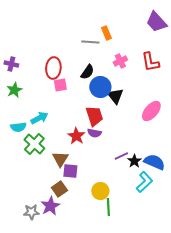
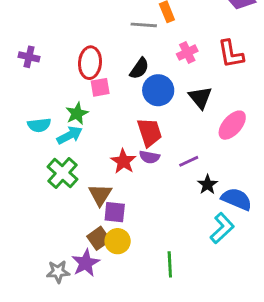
green star: (14, 90) -> (77, 113), moved
black triangle: (115, 96) -> (200, 97), moved
cyan semicircle: (18, 127) -> (39, 125), moved
purple line: (121, 156) -> (189, 161), moved
black star: (134, 161) -> (208, 185), moved
yellow circle: (100, 191) -> (118, 241), moved

